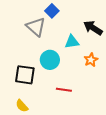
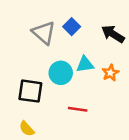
blue square: (52, 11) -> (72, 27), moved
cyan triangle: (72, 42) -> (85, 64), moved

